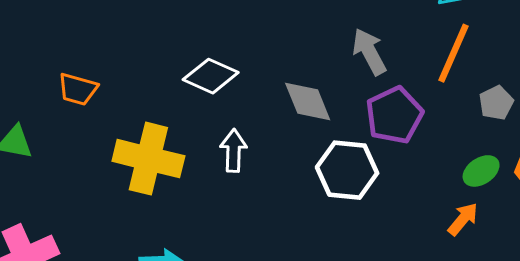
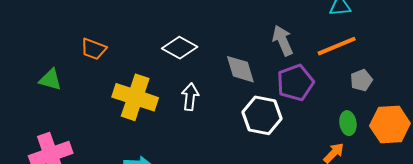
orange line: (454, 53) -> (337, 46), turned 39
green ellipse: (481, 171) -> (348, 123), turned -70

